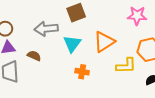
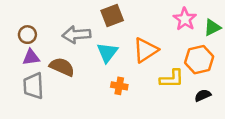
pink star: (137, 16) -> (185, 19), turned 30
brown semicircle: (34, 56) -> (62, 67), size x1.5

